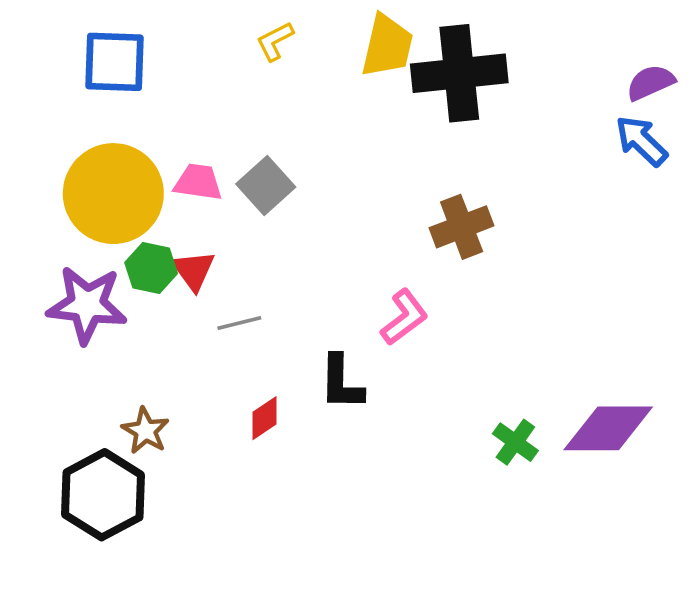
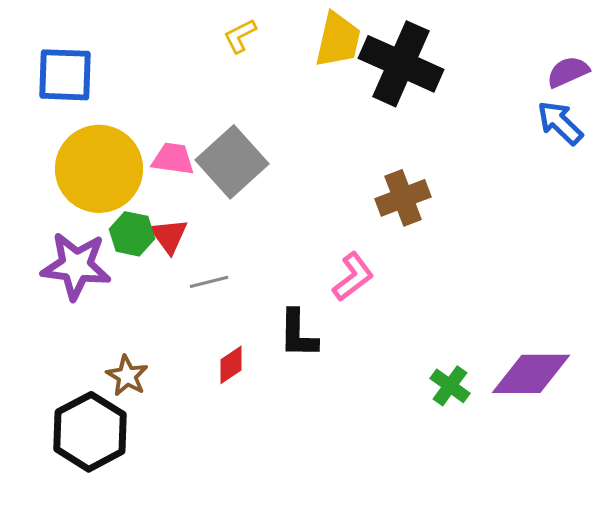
blue square: (114, 62) -> (65, 75), moved
black cross: (459, 73) -> (401, 64), turned 30
gray square: (266, 186) -> (232, 162), size x1.4

